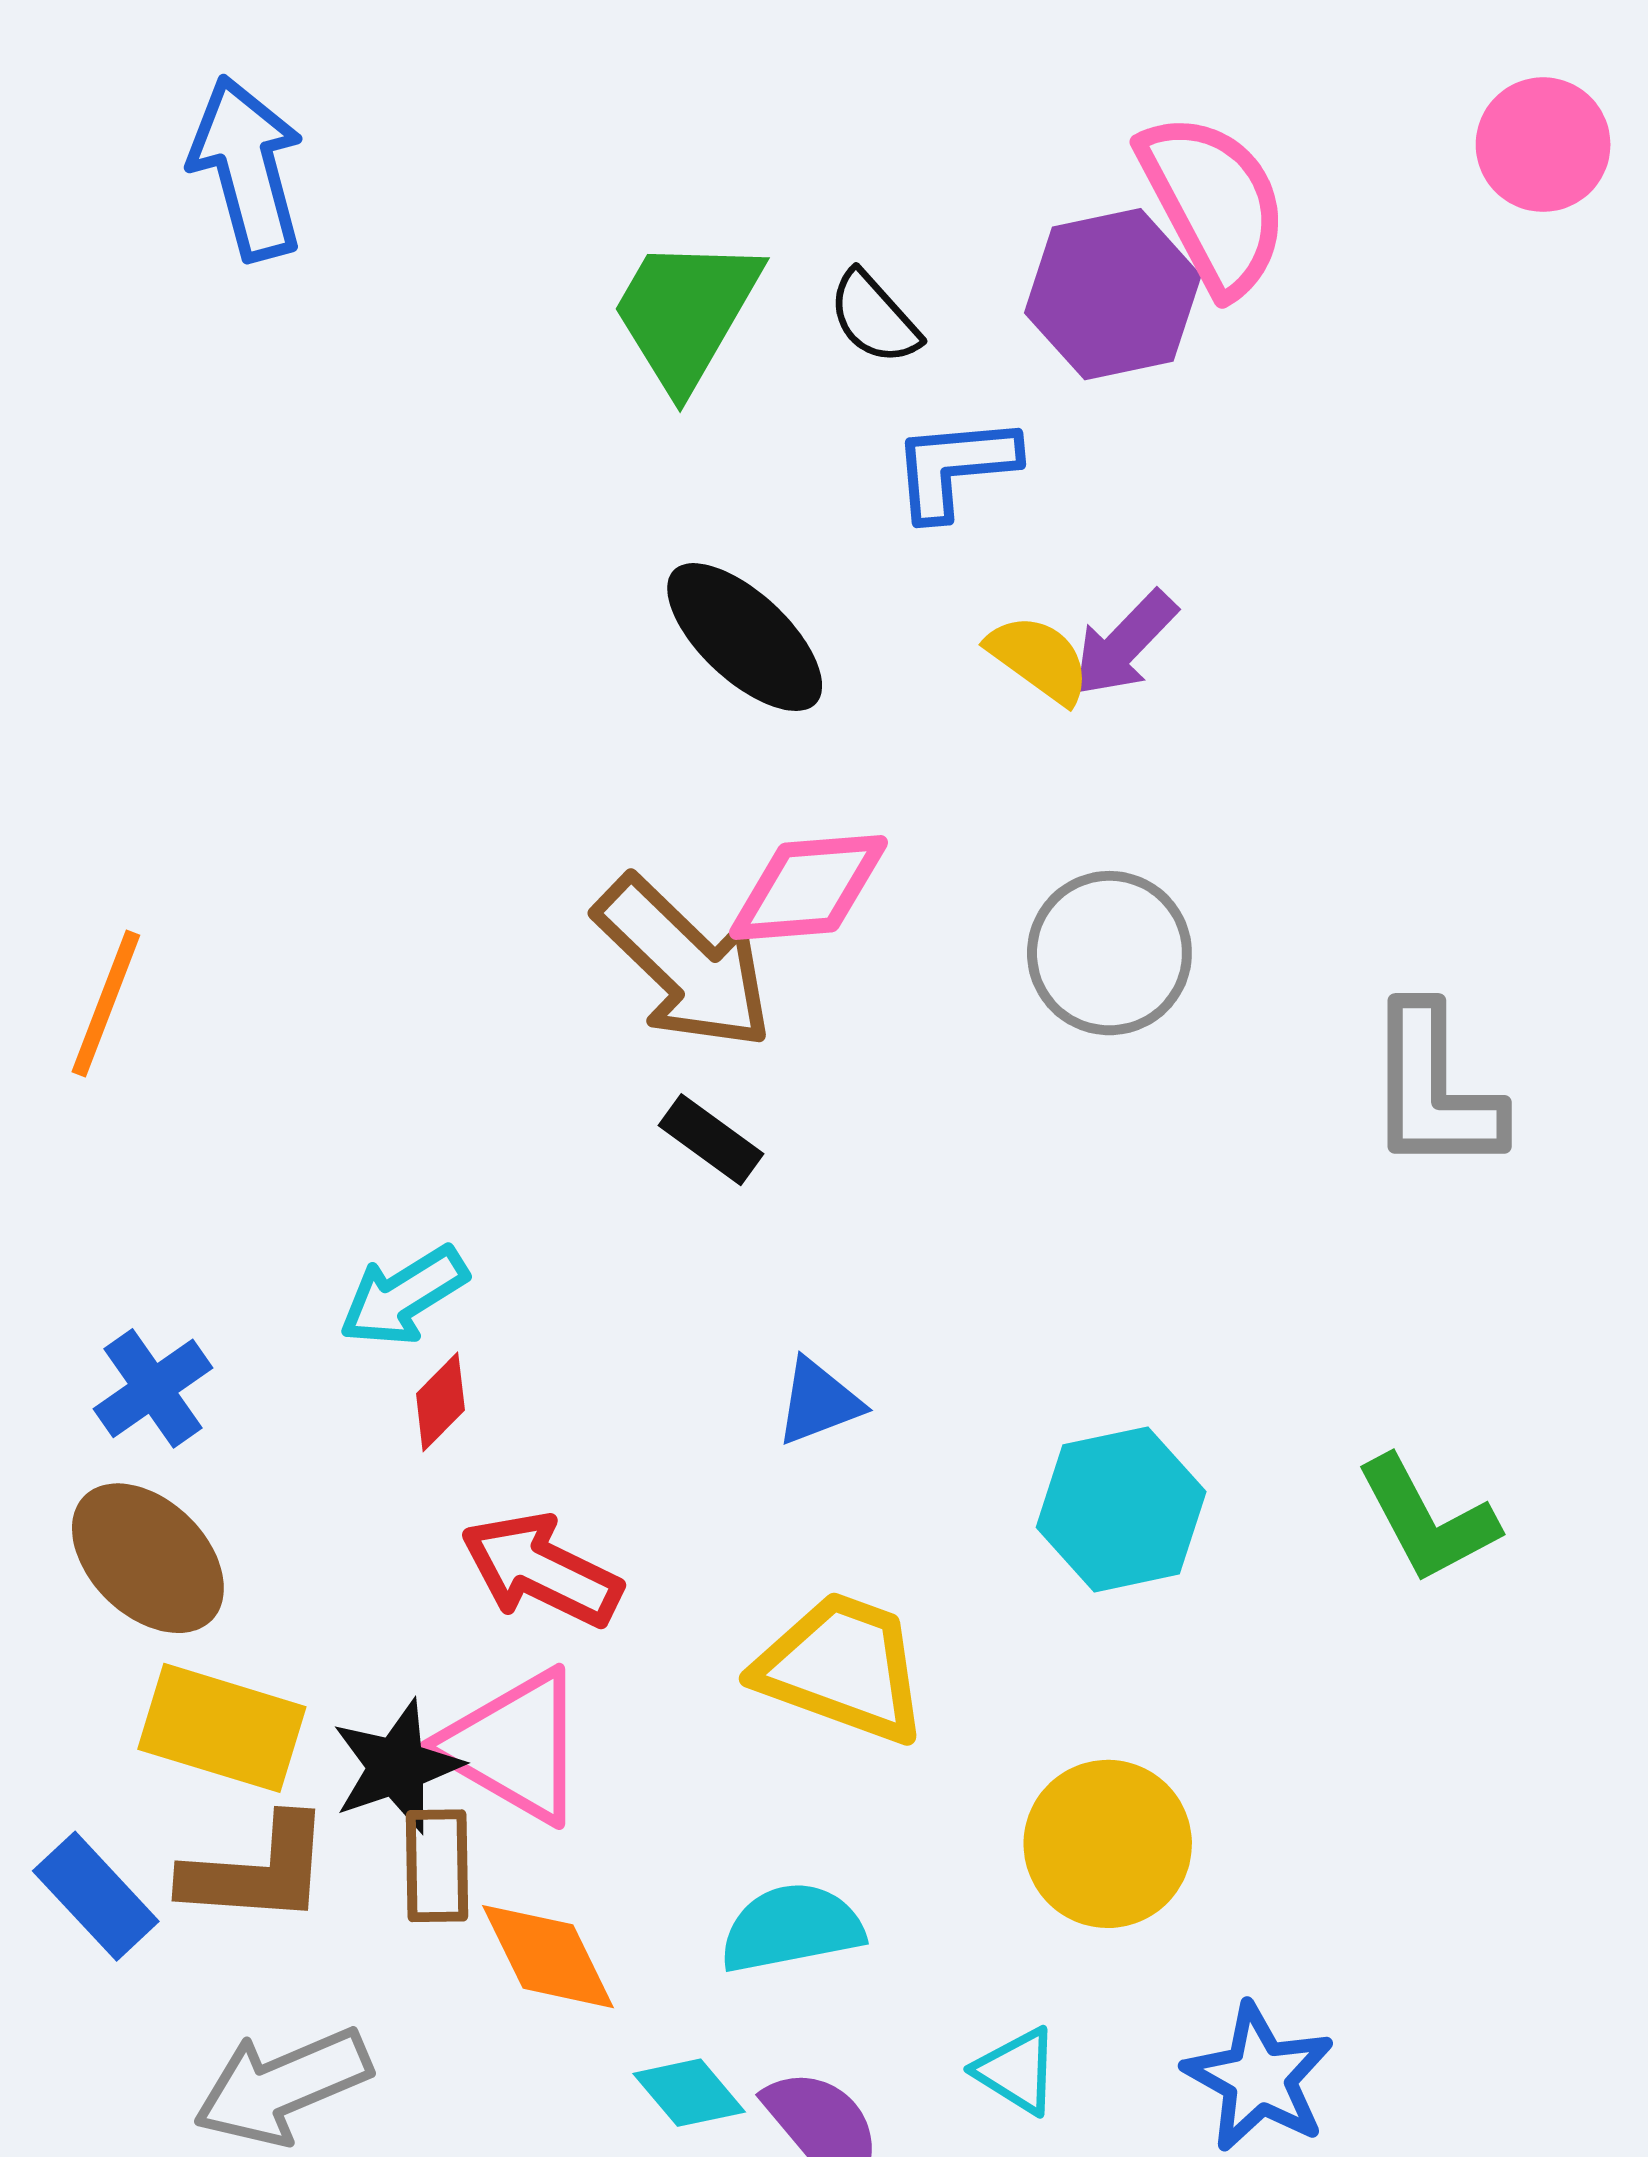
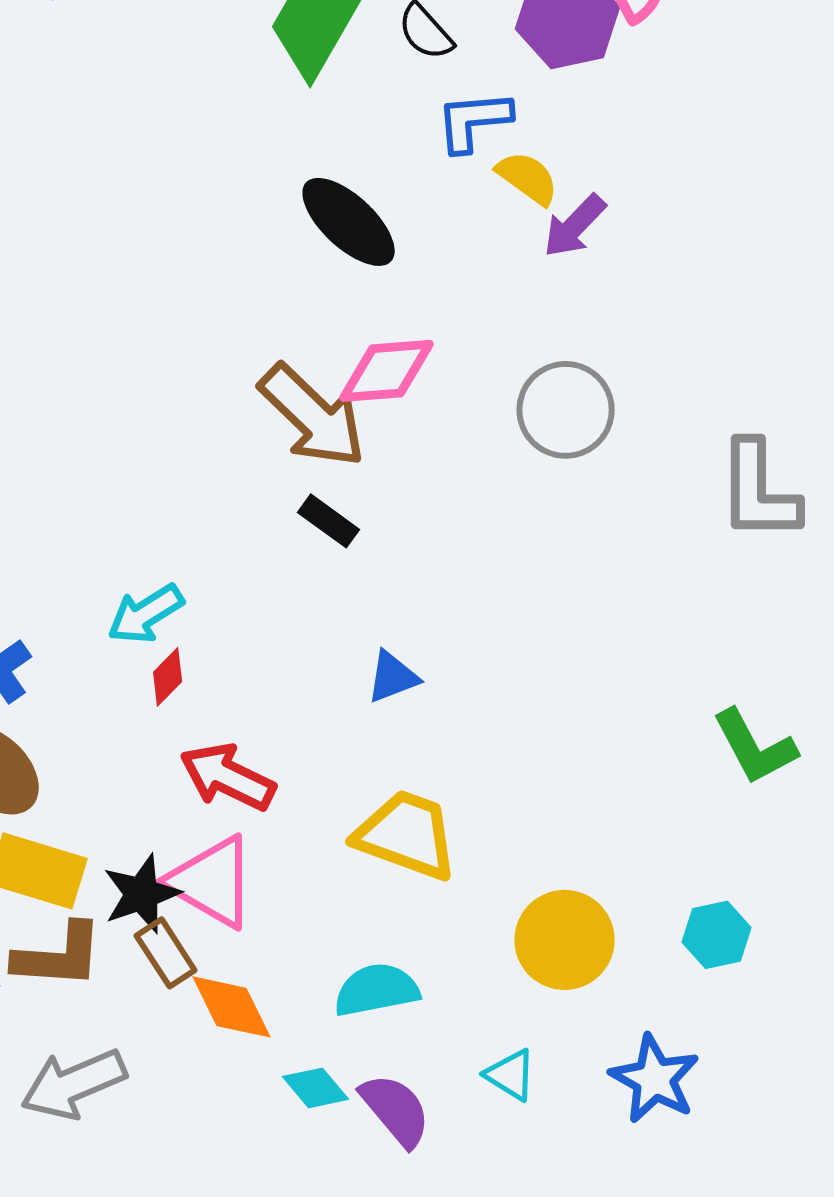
yellow semicircle: (1039, 659) -> (528, 178), moved
cyan hexagon: (1121, 1509) -> (717, 935), moved, size x0.7
brown rectangle: (437, 1866) -> (166, 953), turned -32

